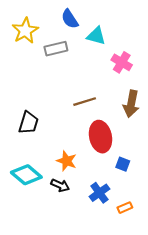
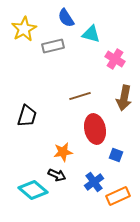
orange star: (67, 161) -> (63, 152), turned -30
cyan diamond: (26, 175) -> (33, 190), moved
orange rectangle: (125, 208) -> (118, 196), size x1.6

